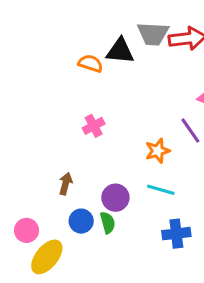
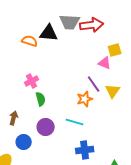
orange star: (158, 151) -> (85, 99), moved
green semicircle: (108, 223) -> (41, 99), moved

